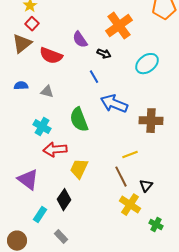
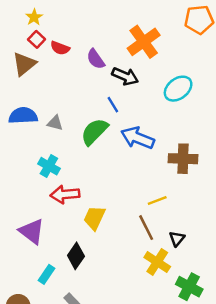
black arrow: (104, 54) -> (125, 76), size x1.5
red semicircle: (51, 56) -> (60, 48), moved, size x0.7
blue semicircle: (21, 86) -> (23, 116), size x1.6
green semicircle: (79, 120) -> (94, 132), moved, turned 65
green cross: (156, 225) -> (189, 287), size x1.5

